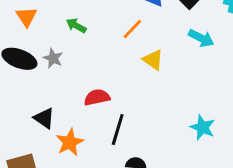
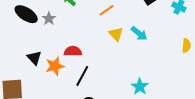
cyan arrow: (201, 38) -> (139, 33), moved
orange star: (70, 142) -> (55, 66), moved

